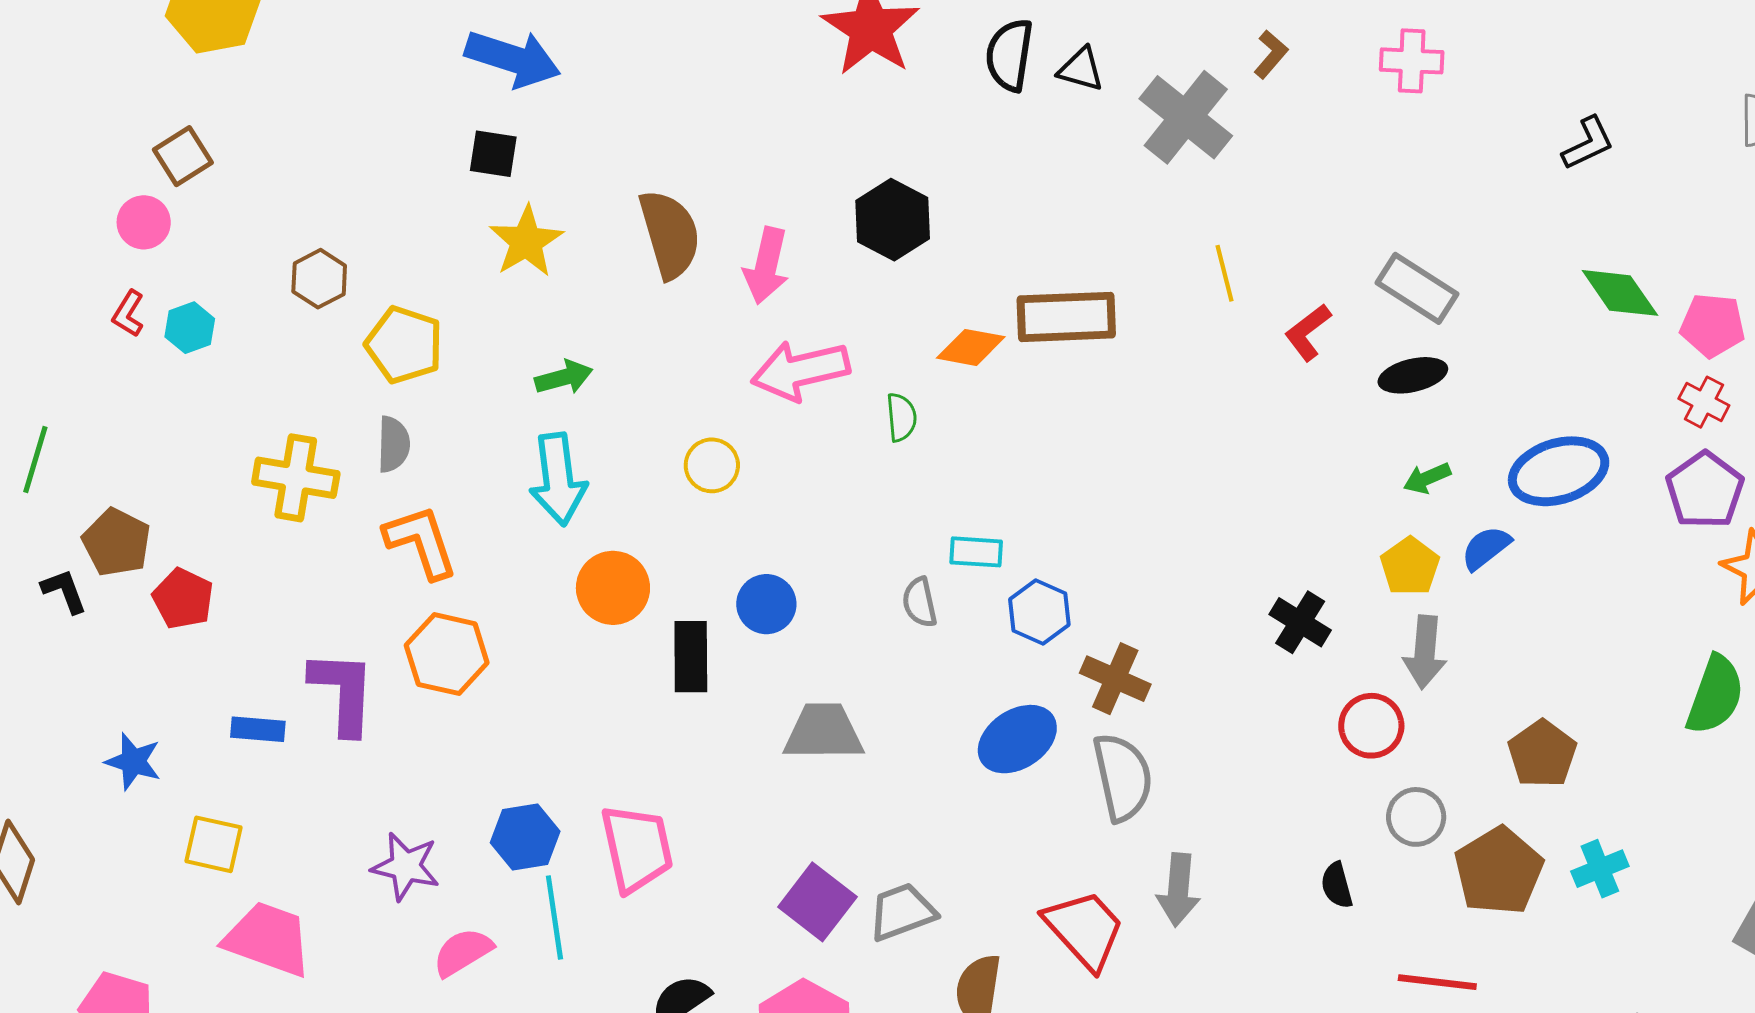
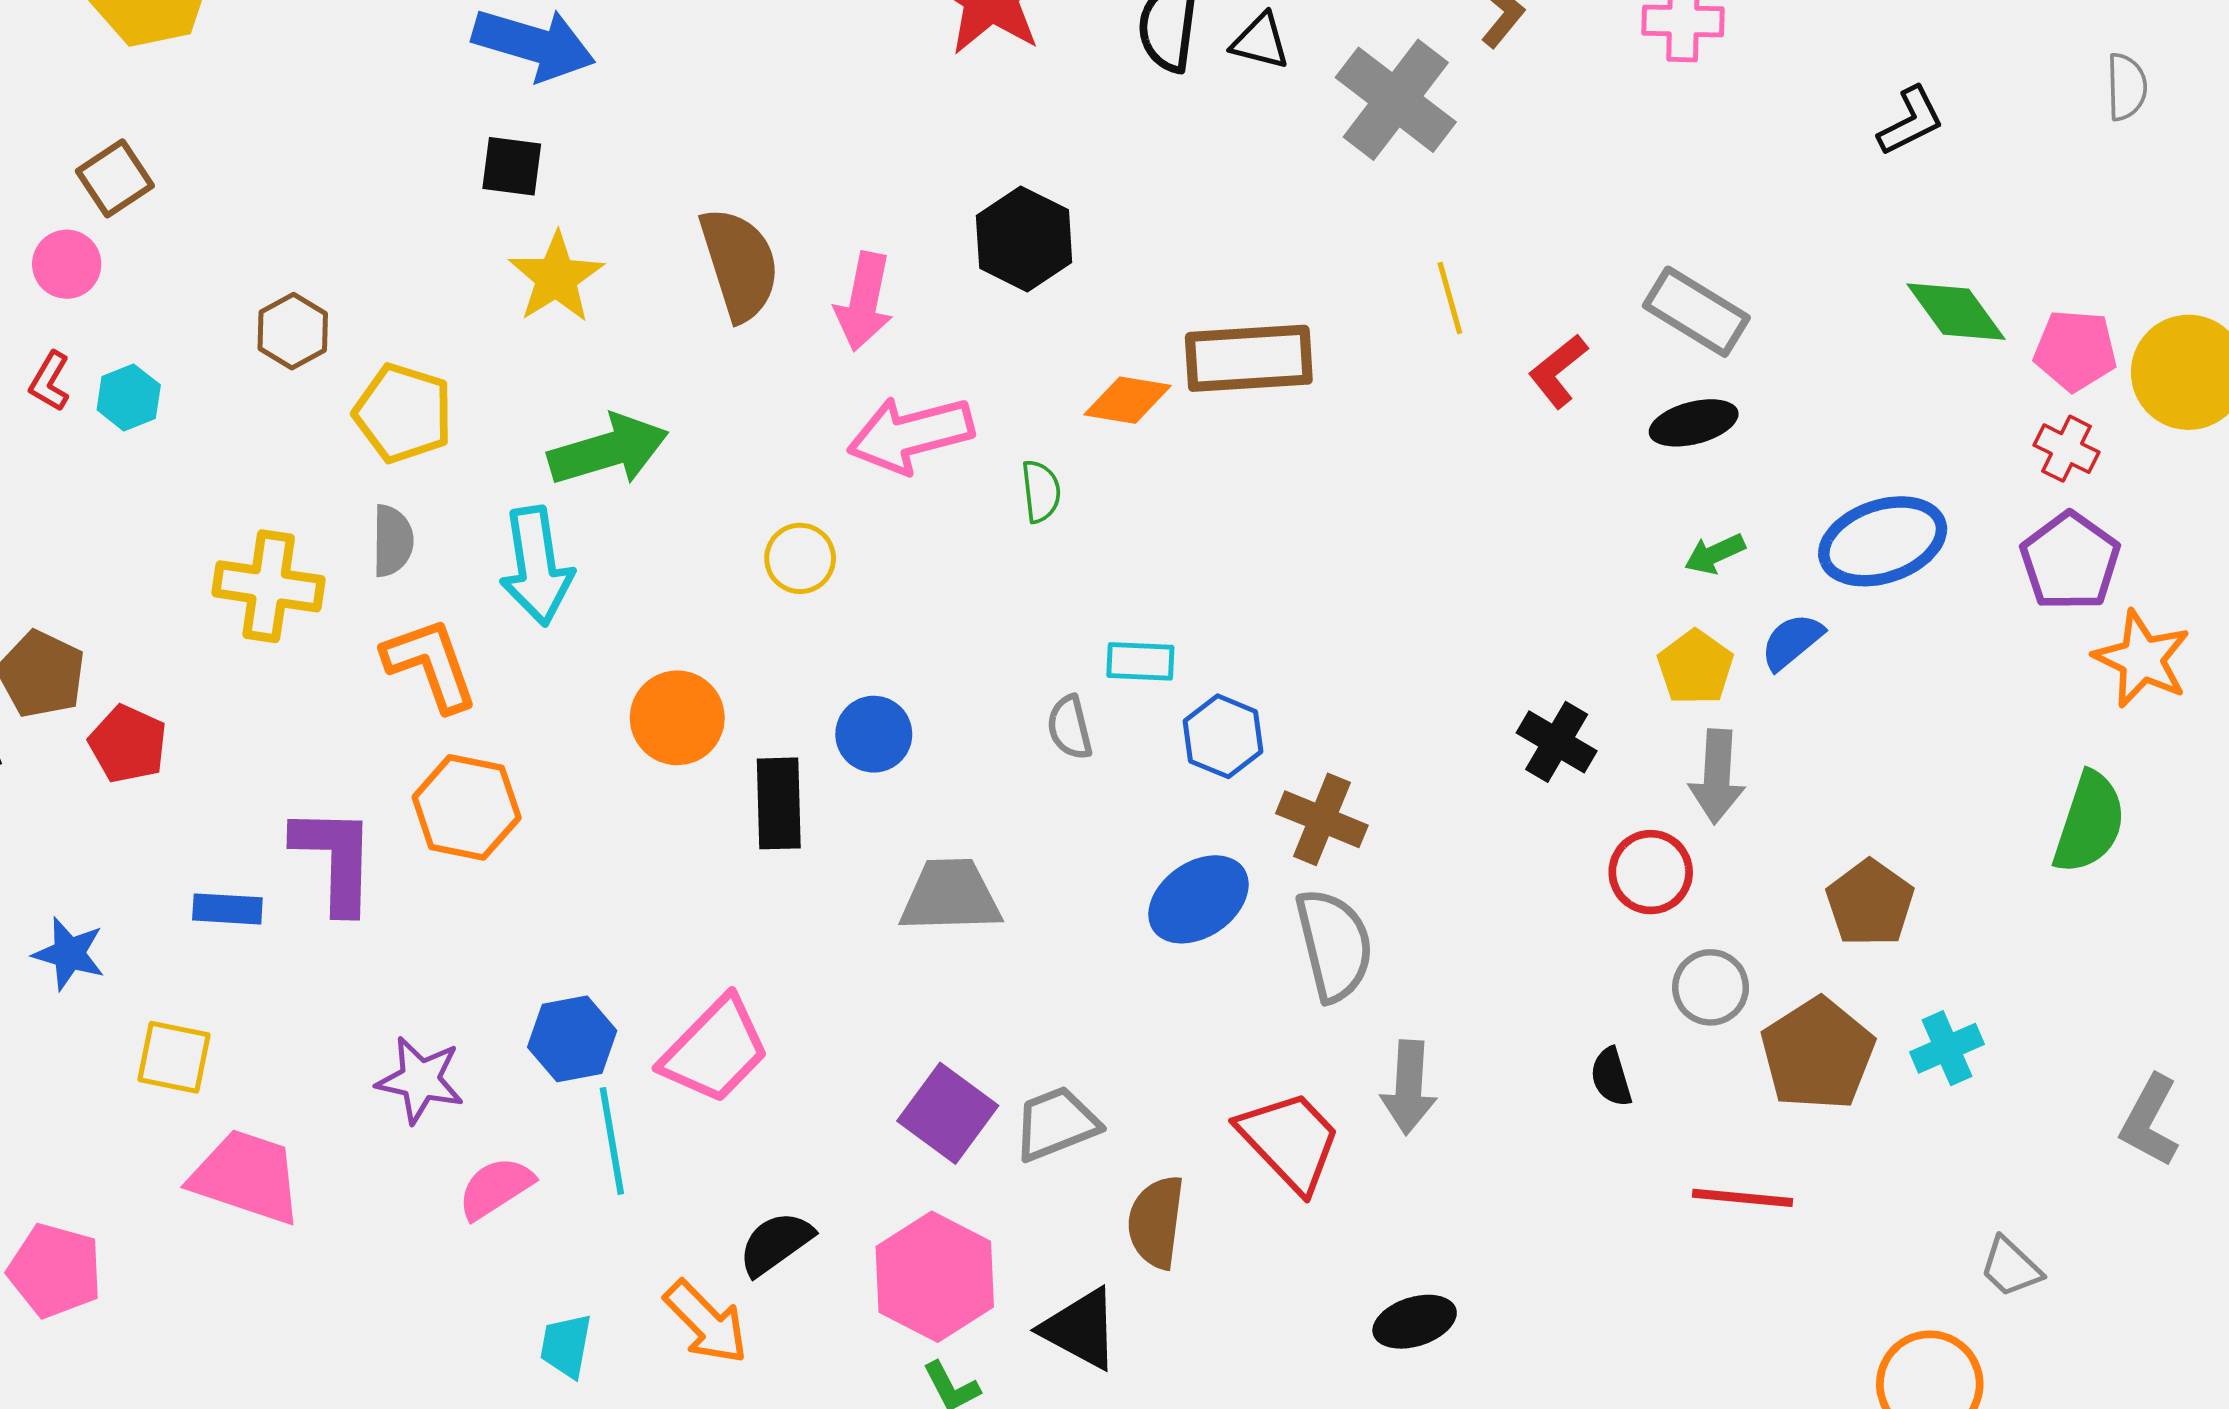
green arrow: (564, 377) -> (608, 450), size x1.6
cyan arrow: (558, 479) -> (536, 566), moved
pink trapezoid: (637, 848) -> (715, 1050), turned 58

